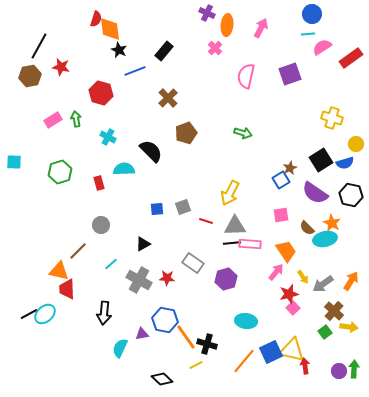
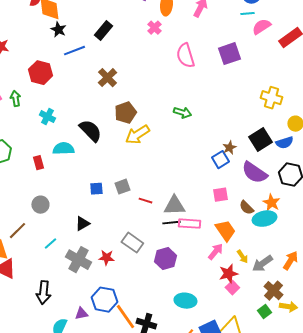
pink semicircle: (246, 76) -> (185, 56), turned -30
yellow arrow: (230, 193) -> (137, 135), moved, turned 30

